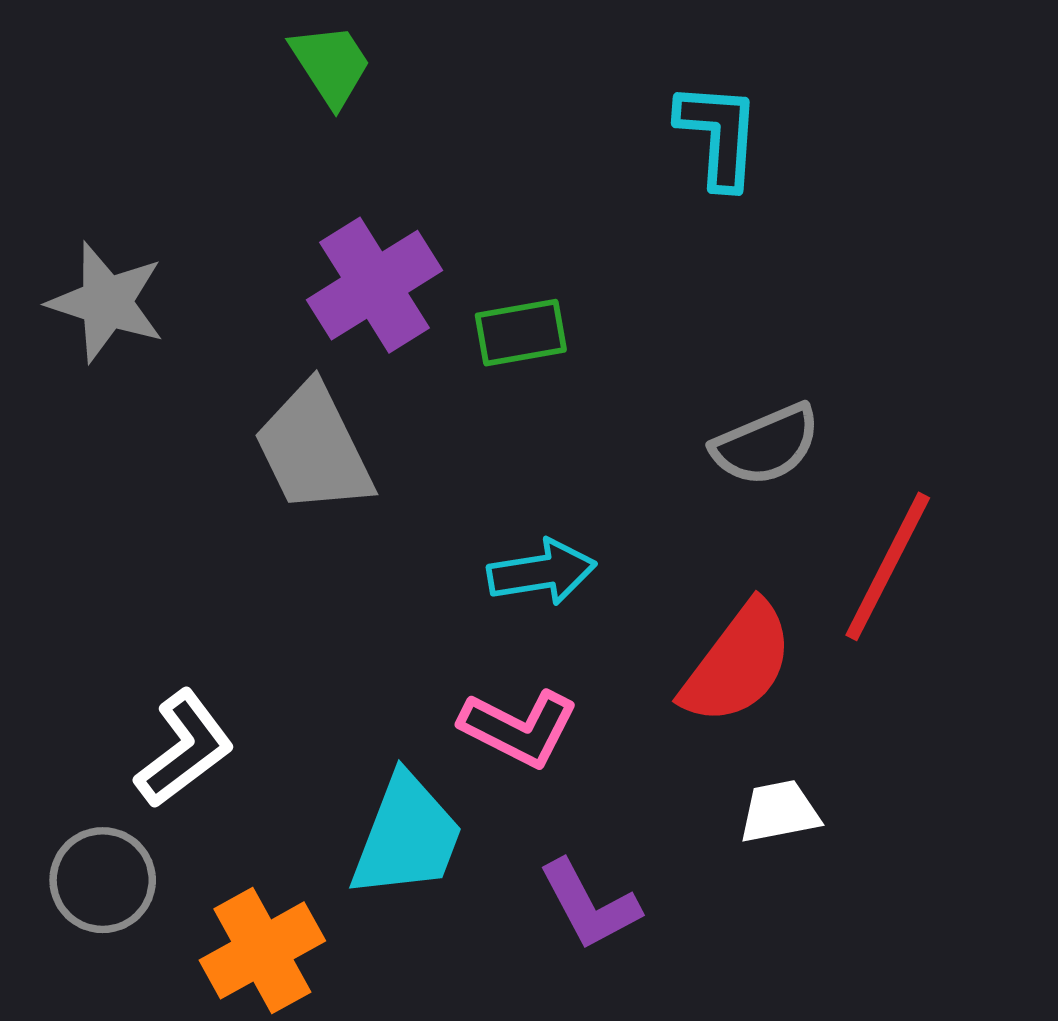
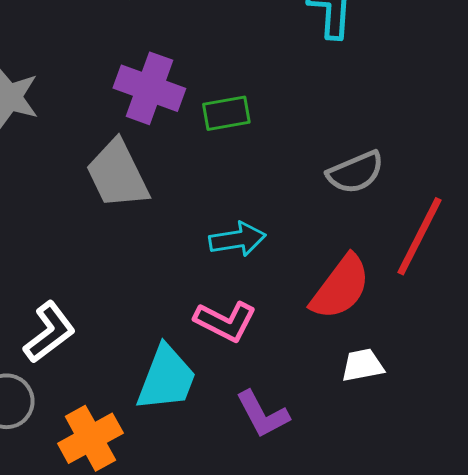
purple cross: (374, 285) -> (149, 88), turned -38

